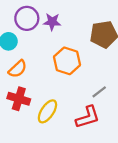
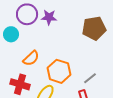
orange hexagon: (67, 61) -> (59, 71), moved
orange semicircle: (18, 69) -> (31, 58), moved

